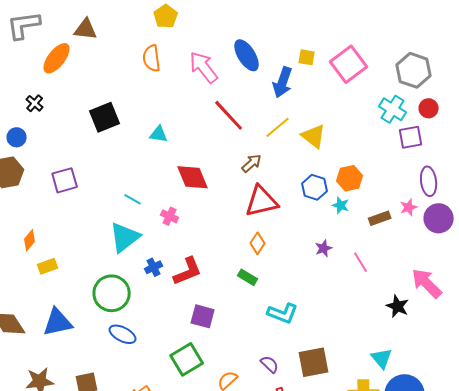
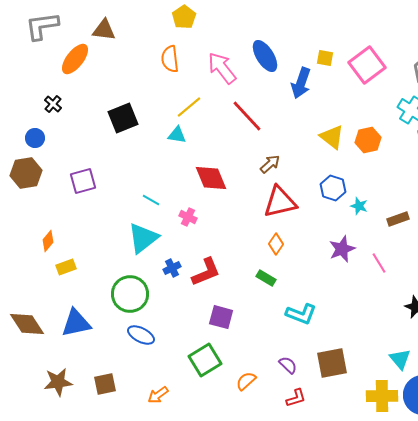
yellow line: (278, 127) -> (189, 107), moved
orange hexagon: (350, 178) -> (368, 140), moved
purple star: (324, 248) -> (342, 249), size x1.5

